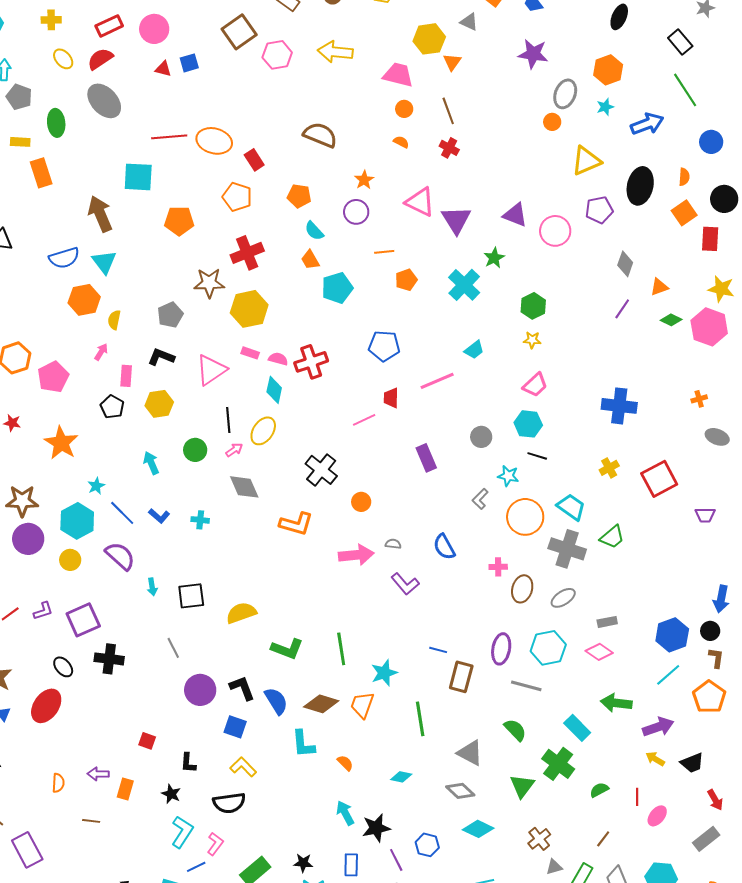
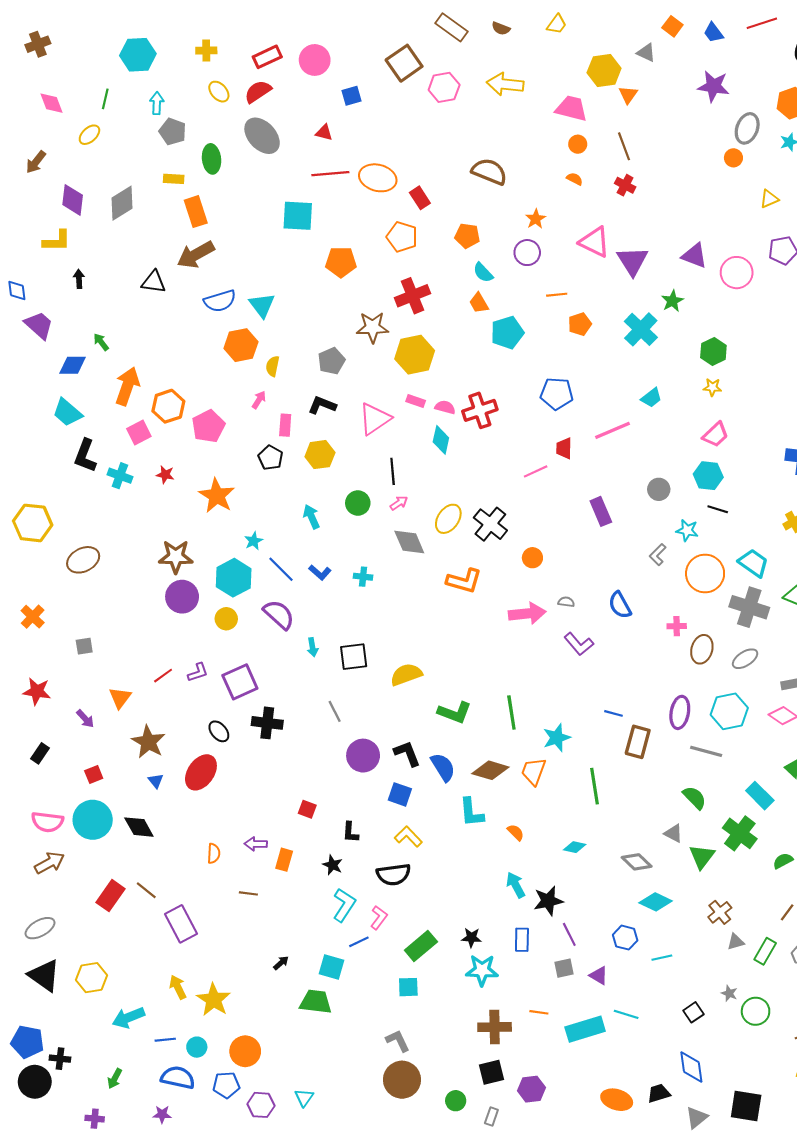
red triangle: (163, 69) -> (324, 133), moved
yellow triangle: (586, 161) -> (769, 199), size x0.6
brown arrow: (100, 214) -> (196, 255), moved, turned -96
yellow ellipse: (263, 431) -> (448, 519), moved
gray triangle: (470, 753) -> (673, 833), moved, size x0.7
blue hexagon: (427, 845) -> (625, 938), moved

